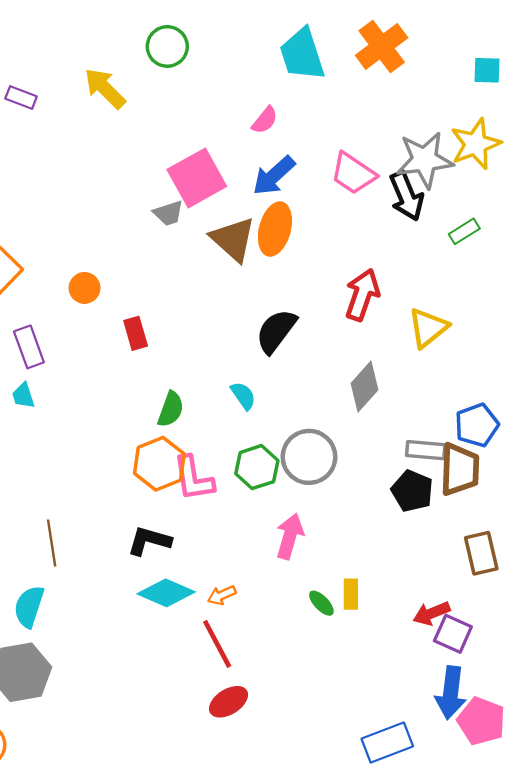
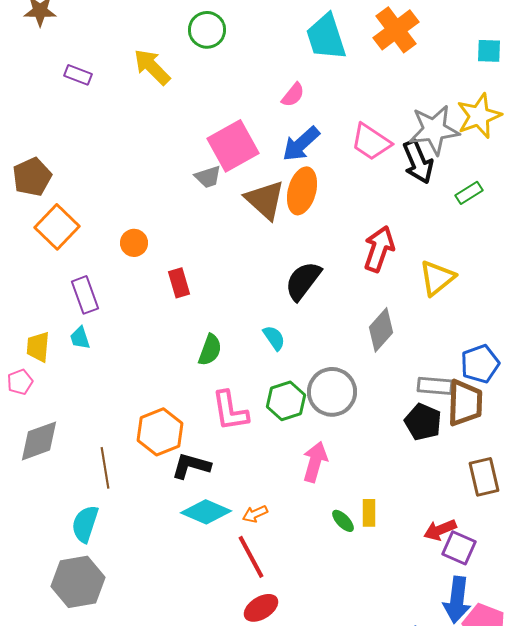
orange hexagon: (159, 464) -> (160, 432), moved

